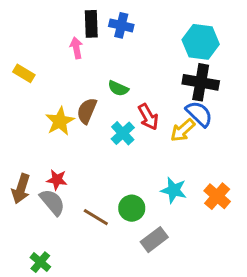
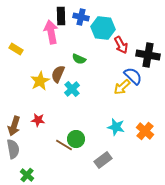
cyan hexagon: (201, 42) -> (103, 28), moved
pink arrow: (76, 48) -> (51, 32), size x1.6
black cross: (201, 82) -> (148, 55), moved
red arrow: (148, 117) -> (121, 45), moved
cyan cross: (123, 133) -> (72, 89), moved
gray semicircle: (52, 202) -> (13, 149), moved, turned 30
green circle: (132, 208) -> (76, 139), moved

